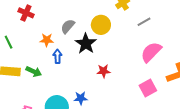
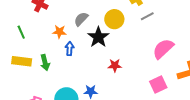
gray line: (144, 22) -> (147, 16), moved
green arrow: (34, 71) -> (45, 63), turned 49

